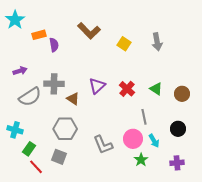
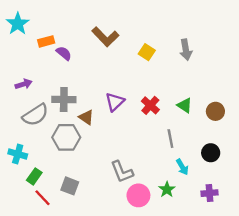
purple semicircle: (54, 45) -> (64, 53), turned -40
gray hexagon: (65, 129) -> (66, 137), moved
pink circle: (133, 139) -> (138, 195), moved

